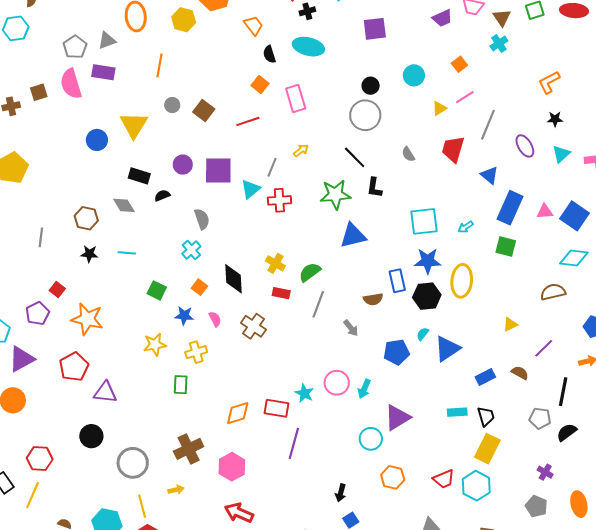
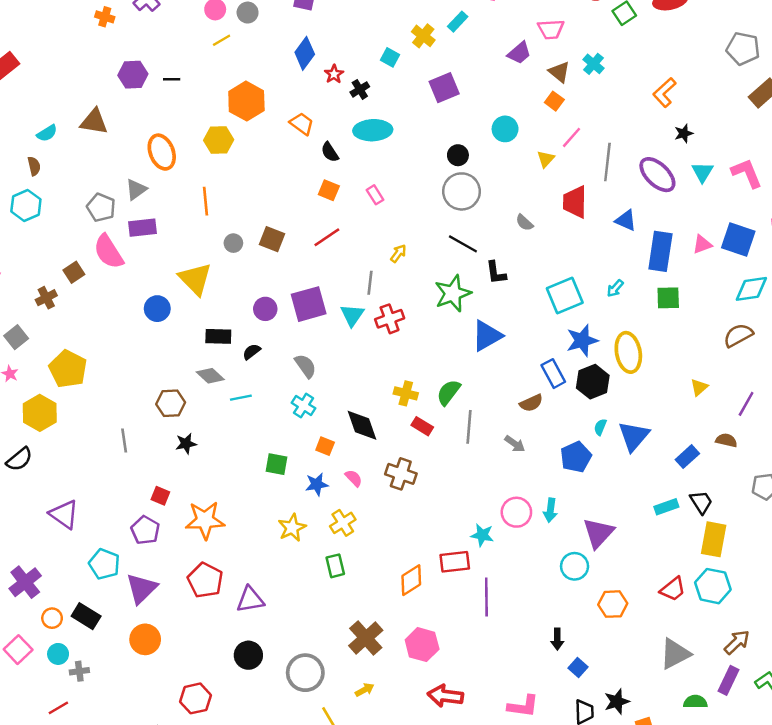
brown triangle: (502, 18) -> (559, 72), moved
pink rectangle: (296, 99) -> (375, 195), size x0.6
purple ellipse: (525, 146) -> (657, 175), size x1.4
cyan line: (127, 253) -> (241, 398), moved
red rectangle: (281, 293) -> (422, 426), turned 36

